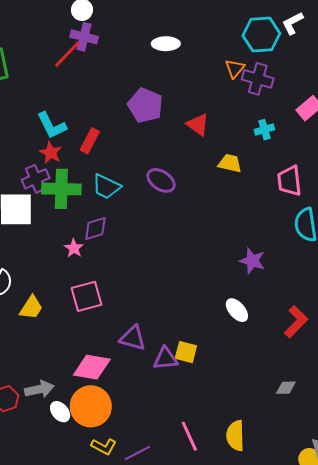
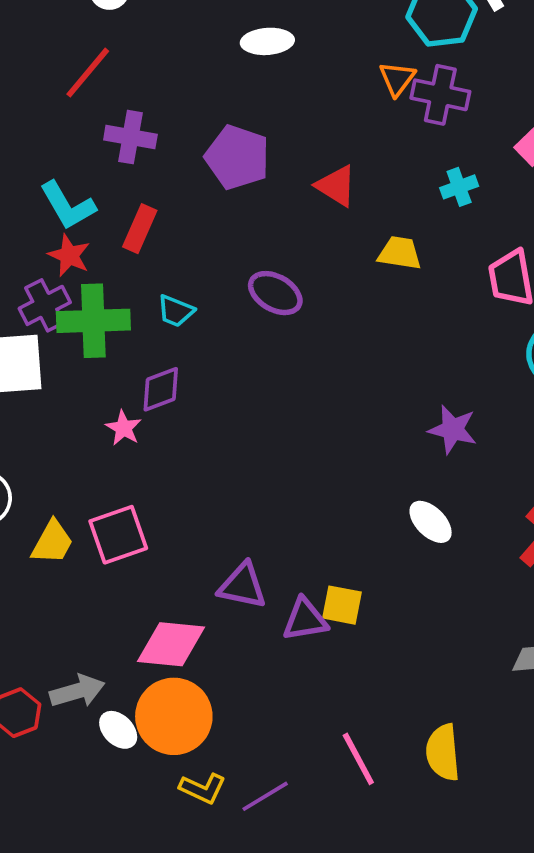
purple cross: (84, 37) -> (130, 137), moved
cyan trapezoid: (106, 187) -> (176, 311), size x0.7
pink square: (86, 296) -> (118, 535), moved

